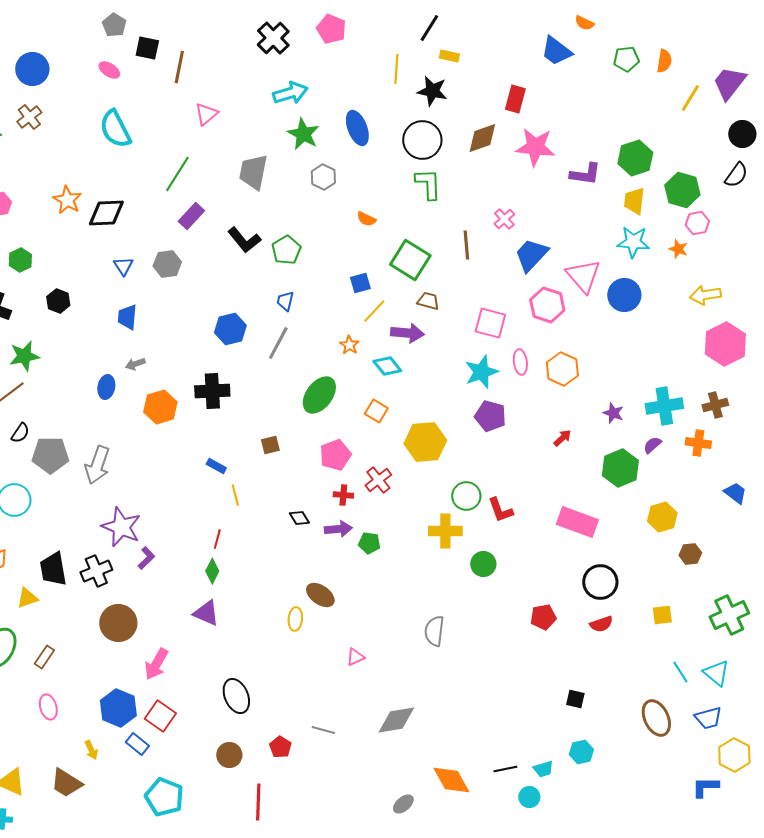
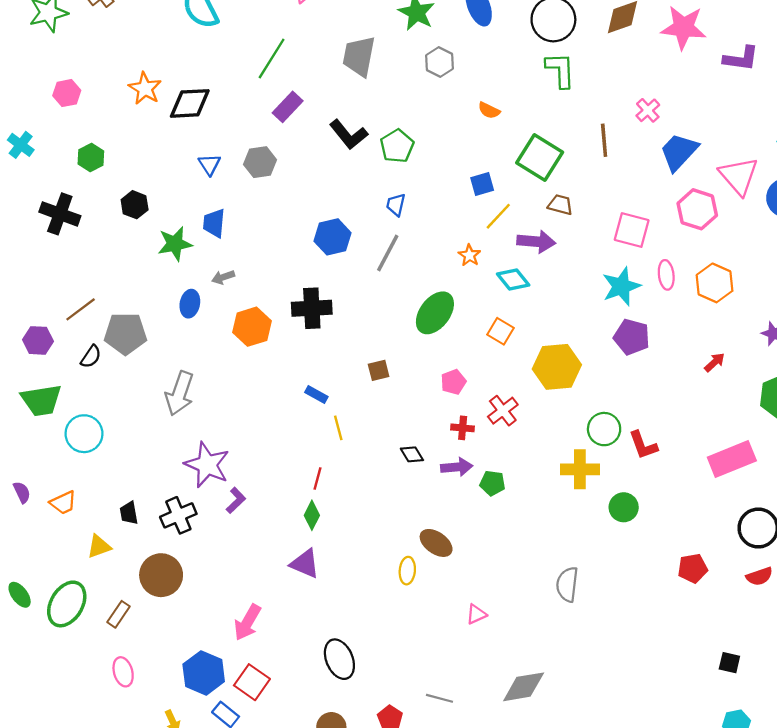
green star: (24, 356) -> (175, 244), moved
gray pentagon: (50, 455) -> (125, 334), moved
pink pentagon: (335, 455) -> (453, 382), size x0.7
pink rectangle: (577, 522) -> (732, 459), turned -42
black trapezoid: (53, 569) -> (129, 513), size x0.6
brown circle: (118, 623) -> (161, 575), moved

